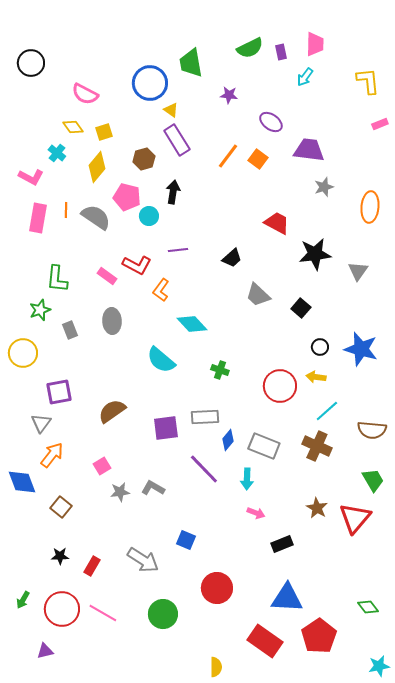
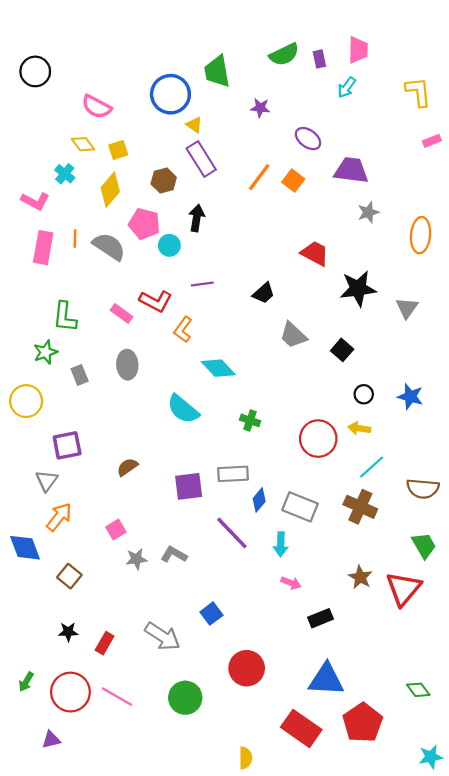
blue star: (361, 349) -> (410, 397), size x0.7
brown semicircle: (112, 411) -> (127, 467), size x0.7
blue square: (186, 540) -> (211, 614), turned 30

